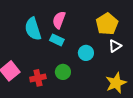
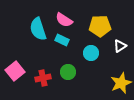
pink semicircle: (59, 20) -> (64, 20), turned -78
yellow pentagon: (107, 24) -> (100, 26), moved, turned 30

